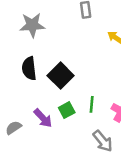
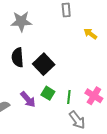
green line: (92, 104) -> (69, 97), moved
green square: (67, 110) -> (48, 93), turned -32

